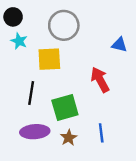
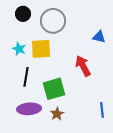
black circle: (13, 17) -> (23, 14), moved
cyan star: (19, 41) -> (19, 49), moved
blue line: (101, 133) -> (102, 110), moved

